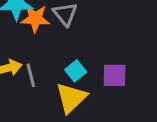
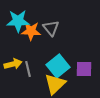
cyan square: (76, 71) -> (58, 66), size x1.6

